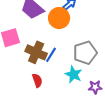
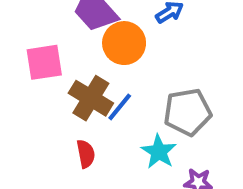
orange circle: (59, 18) -> (124, 43), moved

